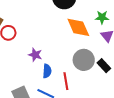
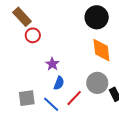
red line: (66, 81) -> (74, 98), turned 36

